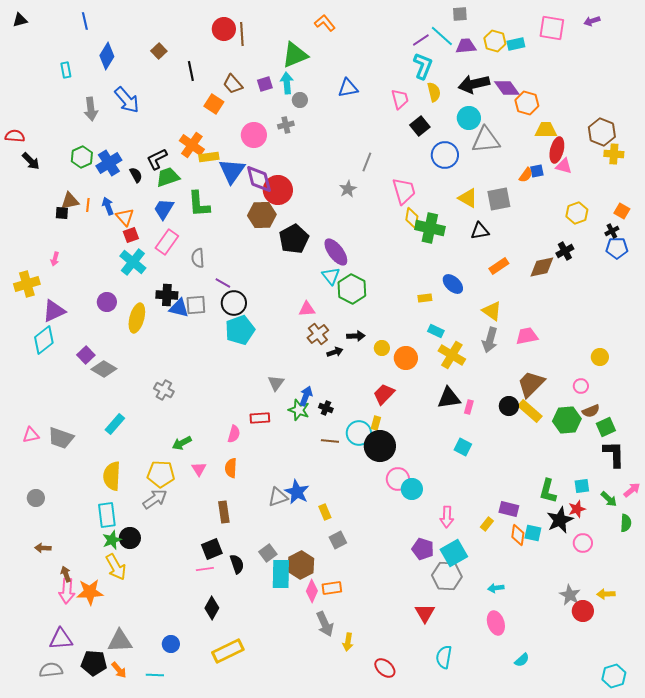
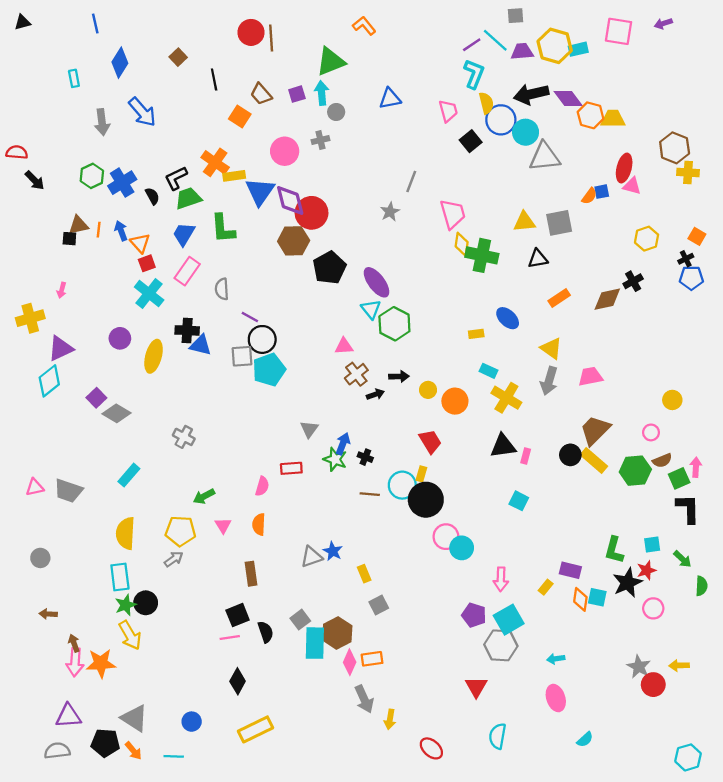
yellow hexagon: (495, 41) -> (555, 46), size x1.4
yellow trapezoid: (546, 130) -> (613, 119), moved
blue circle: (445, 155) -> (501, 120), moved
yellow triangle: (468, 198) -> (524, 222), turned -35
gray square: (196, 305) -> (242, 356), moved
red trapezoid: (384, 394) -> (430, 441), turned 105
pink arrow: (632, 490) -> (696, 467), moved, turned -48
blue star: (297, 492) -> (333, 551), size x0.7
gray arrow: (155, 499) -> (174, 559), size x0.7
gray triangle: (120, 641) -> (134, 718), turned 36

